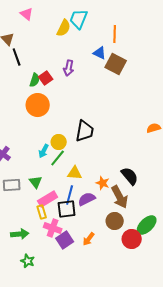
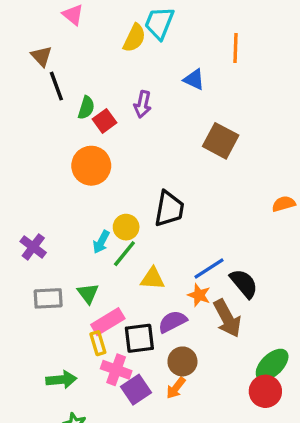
orange line: (115, 34) -> (236, 48), moved
brown square: (116, 64) -> (221, 141), moved
green semicircle: (35, 80) -> (86, 108), moved
blue line: (70, 195) -> (209, 269), moved, turned 42
brown circle: (115, 221) -> (182, 361), moved
red circle: (132, 239) -> (265, 391), moved

